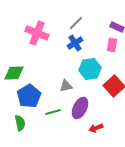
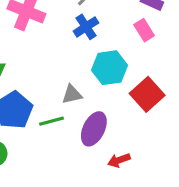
pink rectangle: (112, 45) -> (144, 30), turned -40
green line: (53, 112) -> (51, 121), moved

